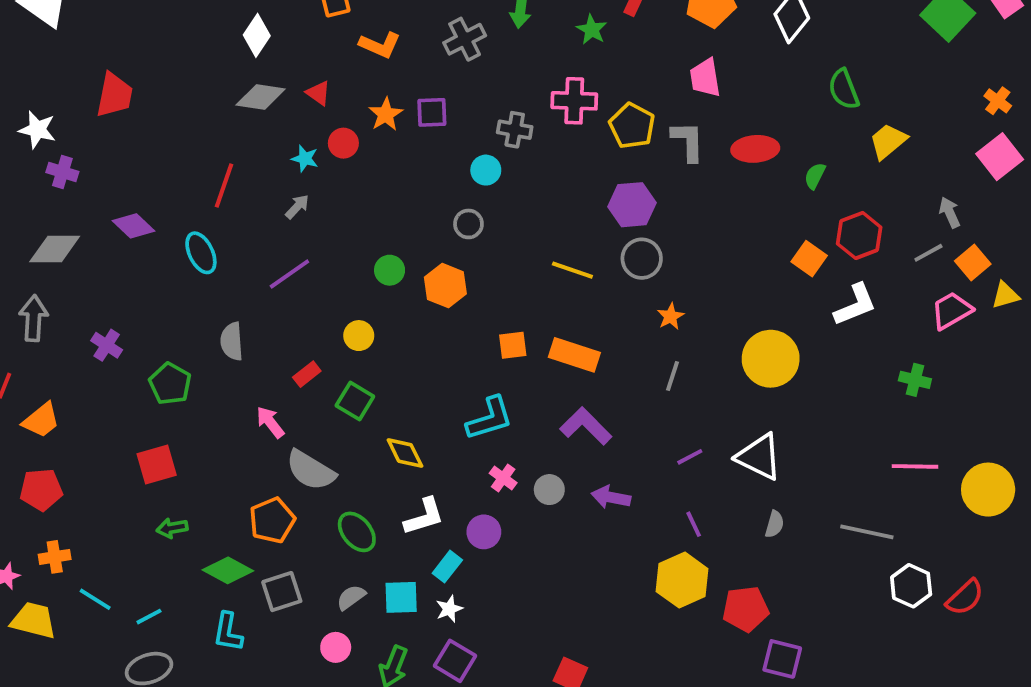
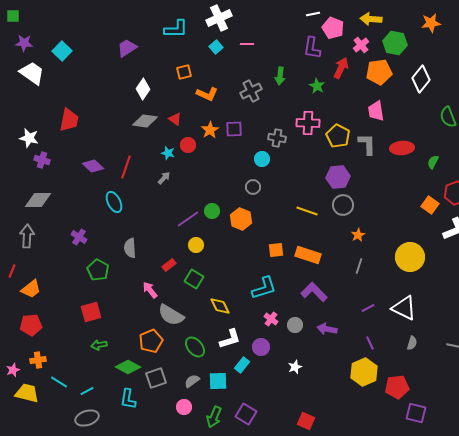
purple diamond: (134, 226) -> (93, 166), moved
purple line: (289, 274) -> (188, 219), moved
purple cross: (107, 345) -> (79, 237), moved
white star: (449, 609) -> (295, 367), moved

